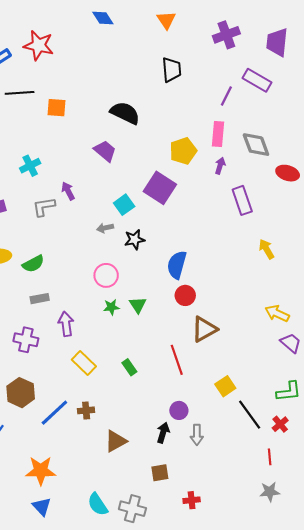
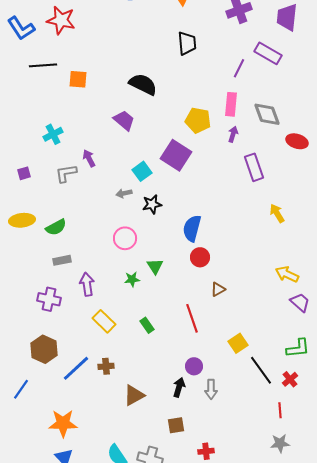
yellow pentagon: (183, 151) -> (198, 120), turned 30
green star: (111, 307) -> (132, 279), moved
brown triangle: (204, 329) -> (218, 289), size x0.6

